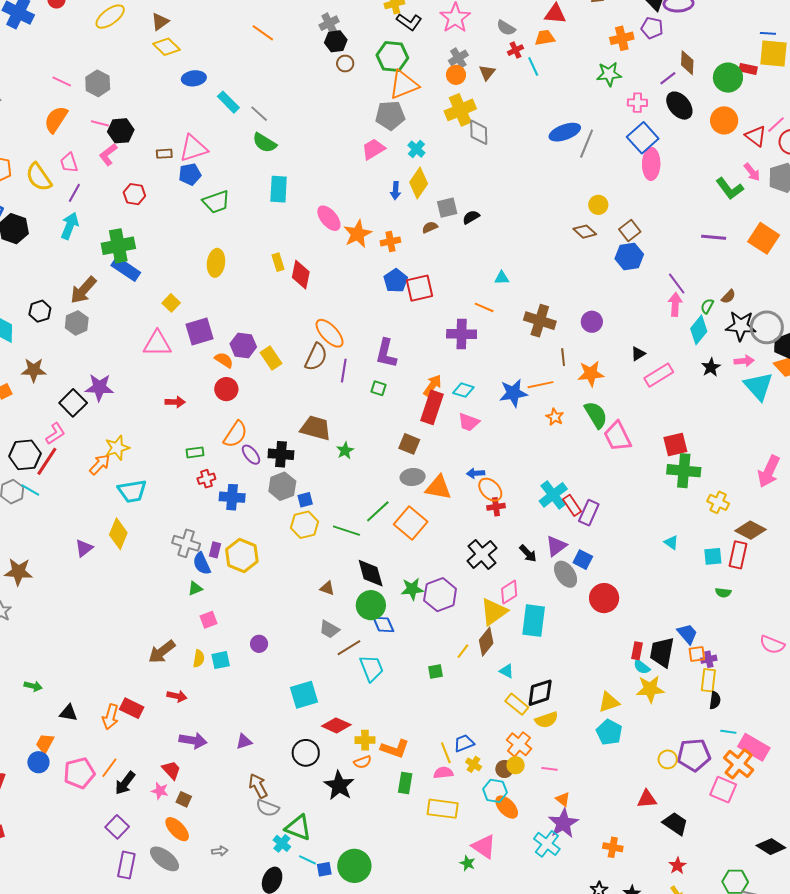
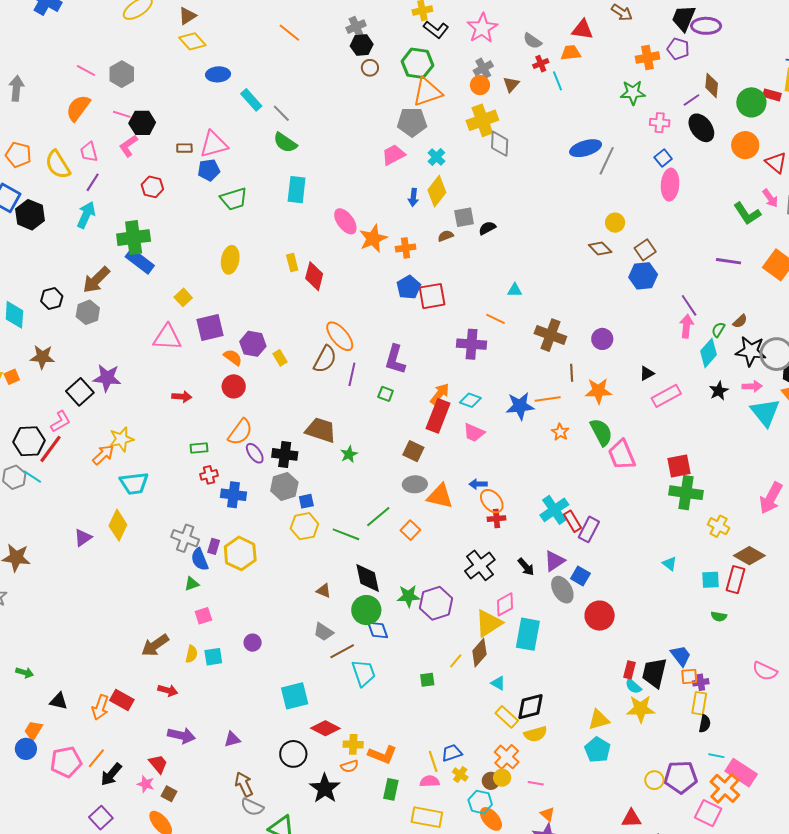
blue square: (643, 138) -> (663, 158), size x0.6
yellow rectangle: (271, 358) -> (280, 358), size x0.7
orange square: (411, 523) -> (410, 530), size x0.6

